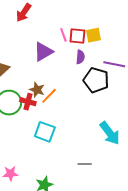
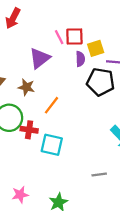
yellow square: (93, 35) -> (96, 48), moved
brown star: (37, 90) -> (26, 87), moved
red cross: (28, 102) -> (29, 130), moved

